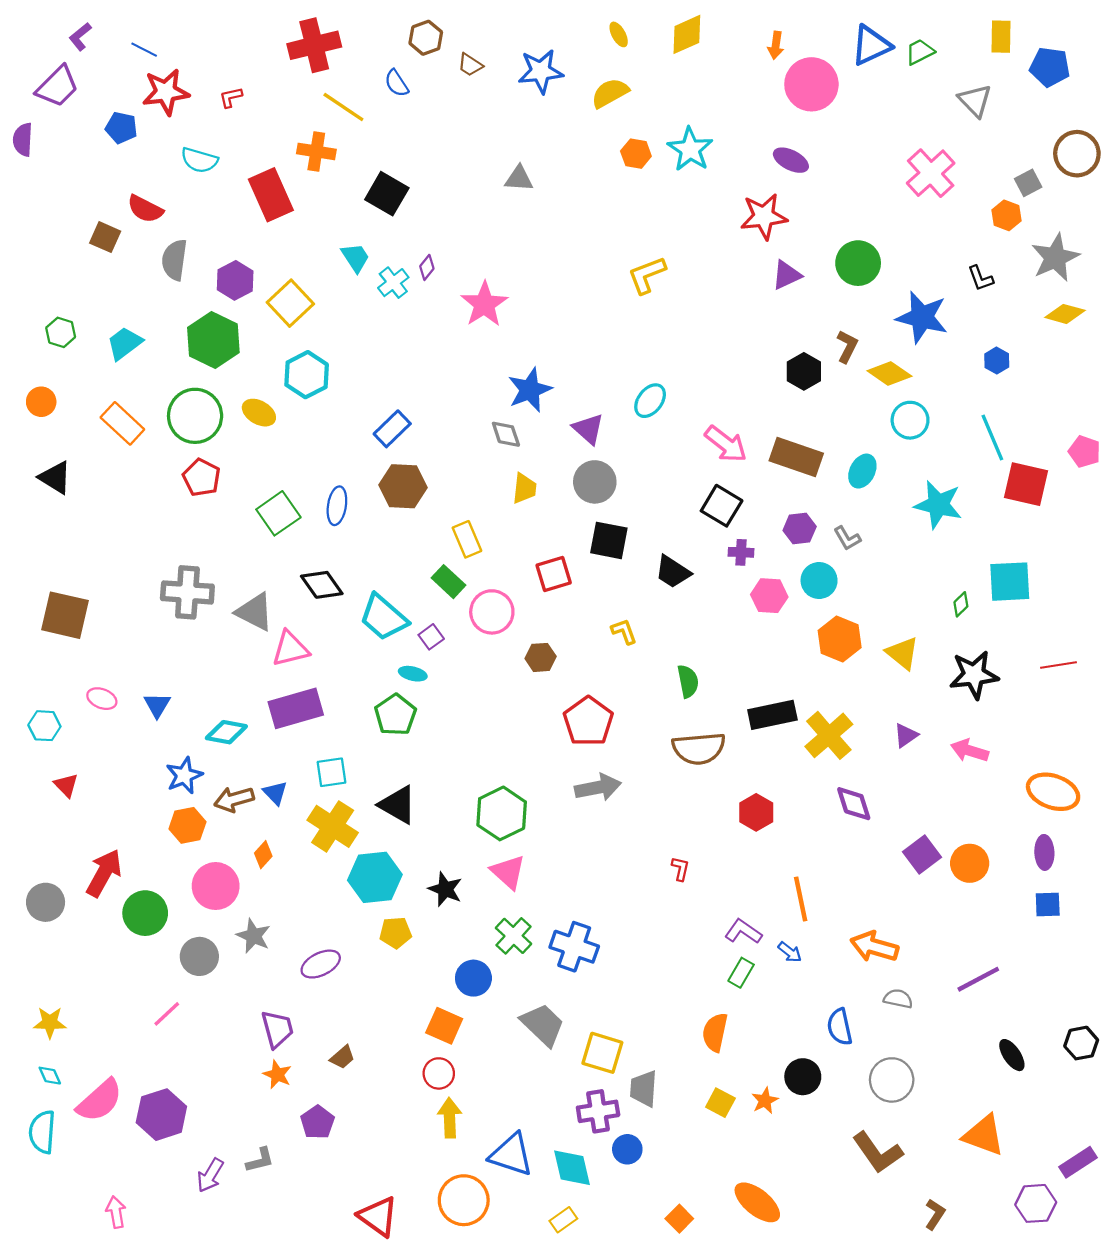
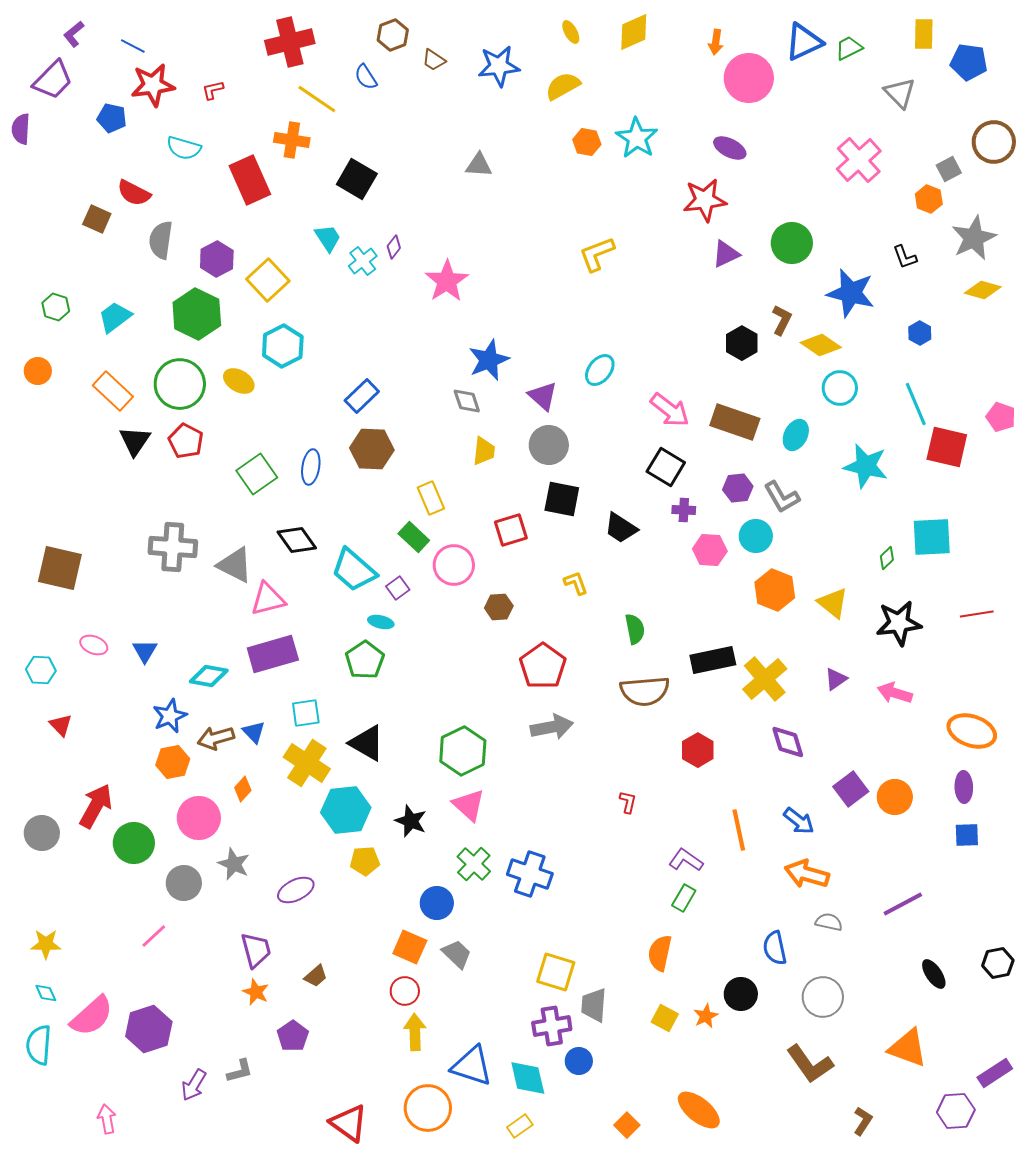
black triangle: (55, 478) -> (135, 441), moved, turned 32
gray L-shape: (847, 538) -> (782, 497), size x1.4
blue arrow: (790, 952) -> (799, 821), moved, size x1.4
gray trapezoid: (543, 1025) -> (457, 954), moved, size x0.7

